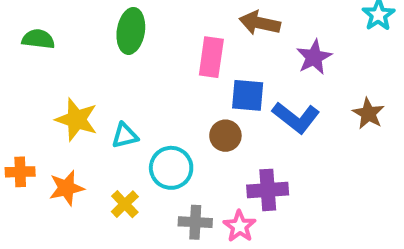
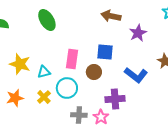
green ellipse: (131, 31) -> (47, 20), turned -40
pink rectangle: (211, 57) -> (72, 59), moved
blue L-shape: (296, 118) -> (136, 75), moved
yellow cross: (125, 204) -> (44, 97), moved

